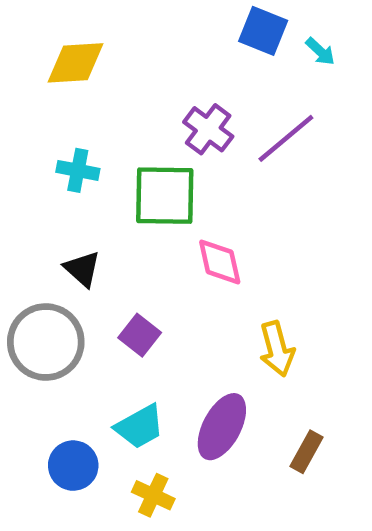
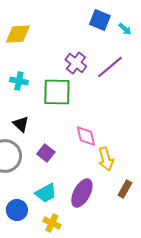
pink diamond: (220, 262) -> (86, 136), moved
brown rectangle: (307, 452) -> (125, 189), moved

